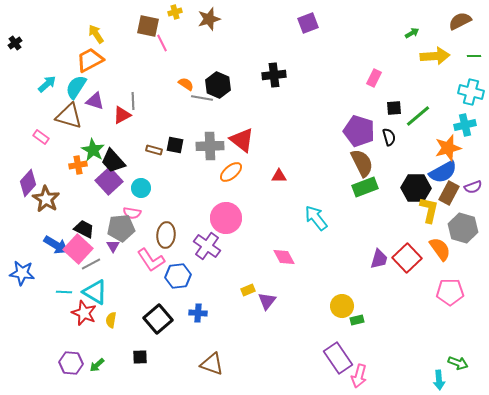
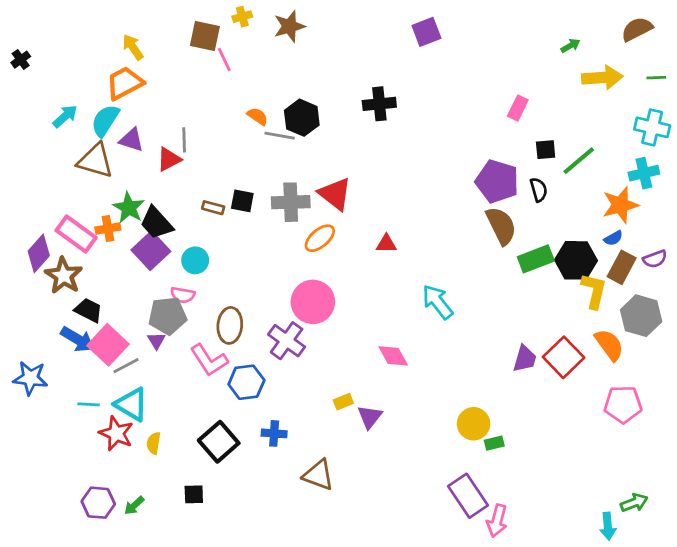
pink rectangle: (41, 137) -> (76, 234), moved, size x1.8
blue semicircle: (443, 172) -> (613, 238), size x0.5
green rectangle: (365, 187) -> (536, 259), moved
black trapezoid: (84, 229) -> (89, 310), moved
green arrow: (458, 363) -> (634, 503), turned -42
brown triangle: (212, 364) -> (318, 475), moved

